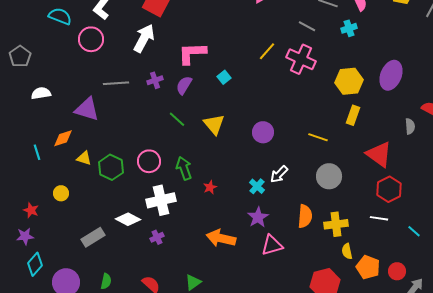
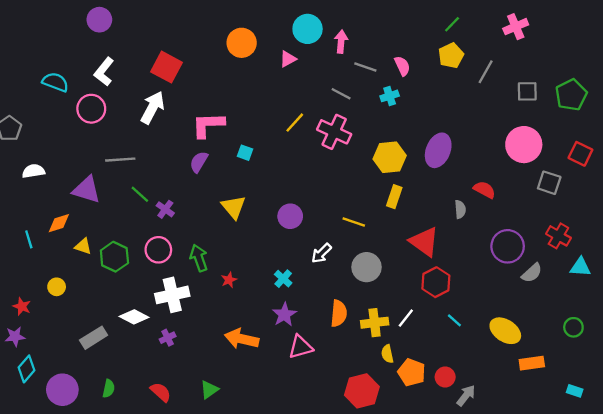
cyan square: (224, 77) -> (245, 153), turned -32
purple cross: (155, 80) -> (165, 209), moved, turned -35
green line: (177, 119) -> (140, 194), moved
white arrow: (279, 174) -> (321, 253), moved
white line: (379, 218) -> (406, 318), moved, turned -60
cyan line: (414, 231) -> (454, 320), moved

